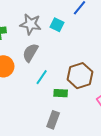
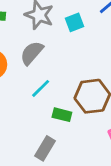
cyan square: (57, 25) -> (74, 22), turned 32

